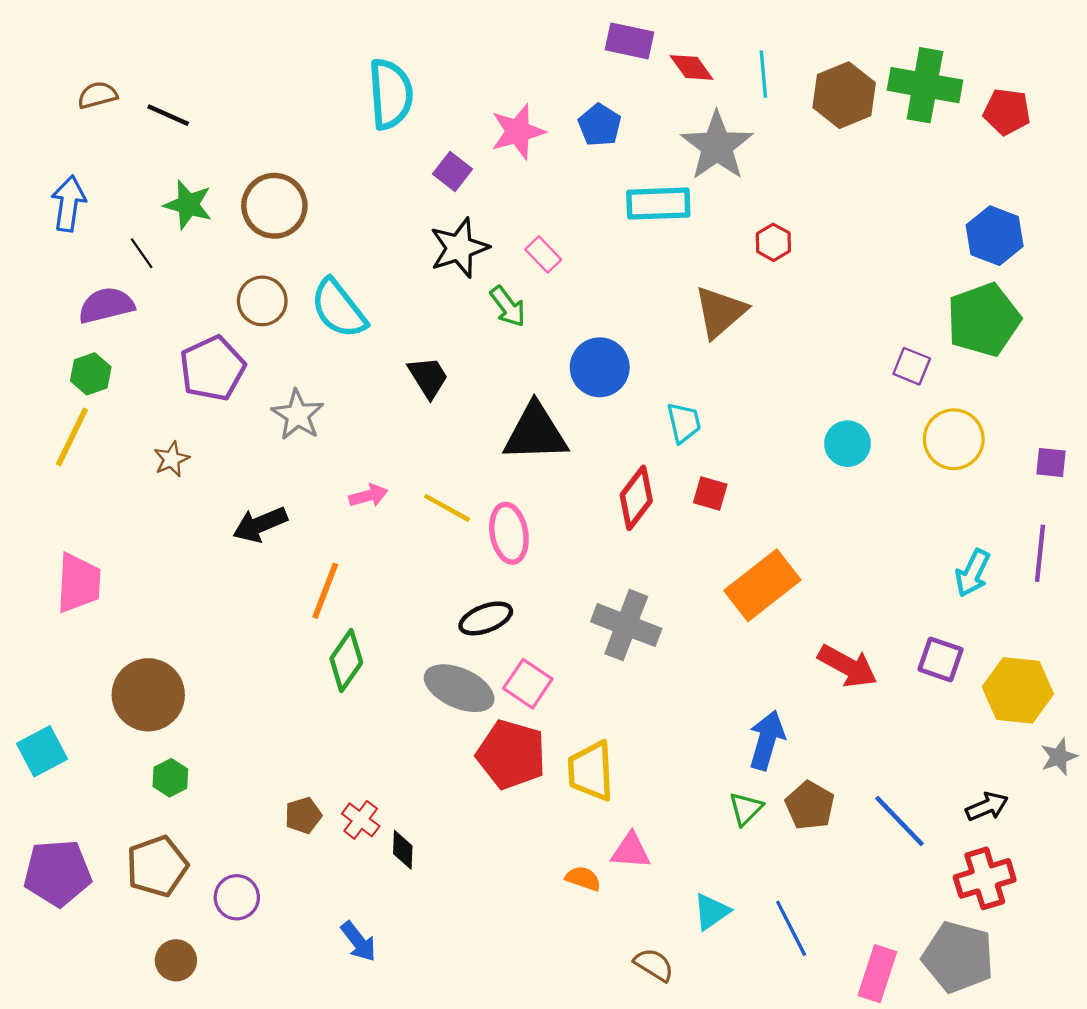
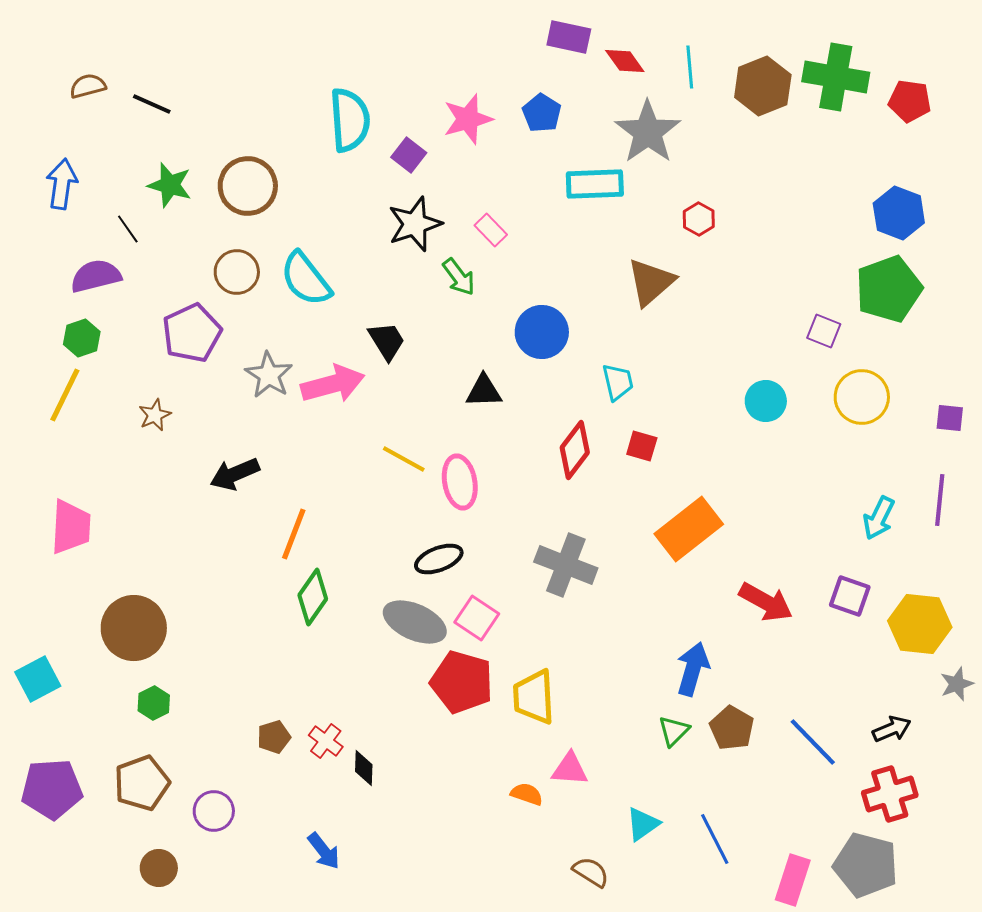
cyan semicircle: (391, 94) -> (350, 120), moved
black triangle: (536, 433) -> (484, 391), size x0.6
pink arrow: (368, 496) -> (333, 384), moved, size x1.8

